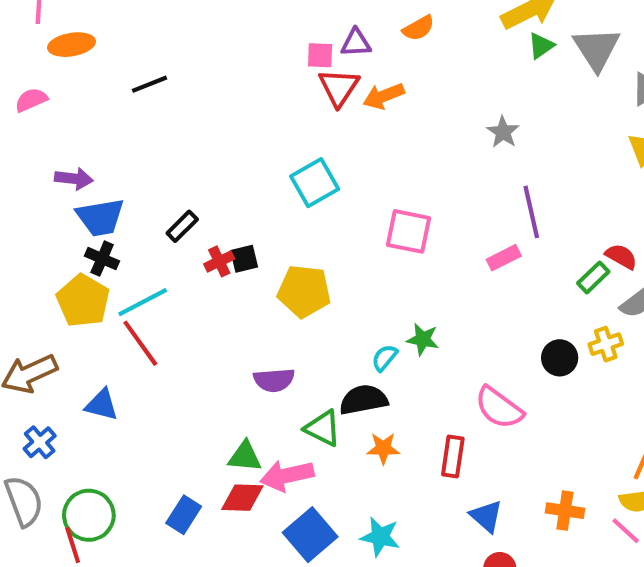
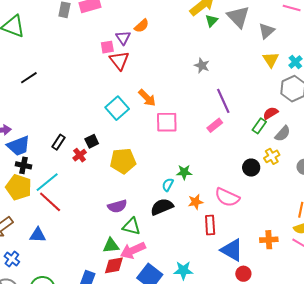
orange semicircle: (419, 28) -> (142, 26), moved
purple triangle: (356, 43) -> (123, 38), turned -49
orange arrow: (384, 96) -> (147, 98), moved, turned -102
red semicircle: (621, 256) -> (271, 113), turned -49
black square: (244, 259) -> (92, 141), moved
green triangle: (323, 428) -> (131, 226), moved
orange star: (383, 448) -> (196, 202), moved
blue triangle: (486, 516) -> (232, 250), size x1.4

